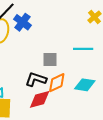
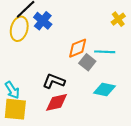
gray square: (50, 59) -> (87, 62), moved, turned 35
orange diamond: (57, 83) -> (78, 48), moved

